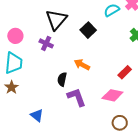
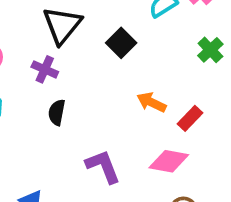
orange arrow: (82, 65) -> (151, 102), moved
black semicircle: (62, 79) -> (57, 112), moved

